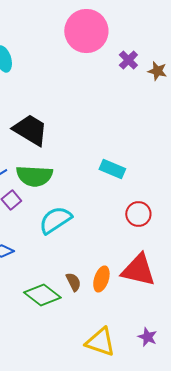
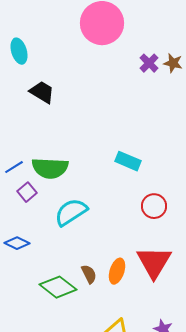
purple cross: (128, 60) -> (149, 63), moved
black trapezoid: (30, 130) -> (42, 92), moved, size x0.7
red triangle: (138, 270) -> (154, 262), turned 48

